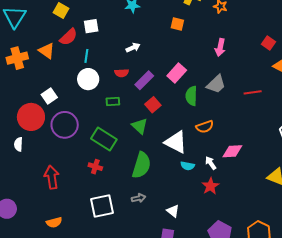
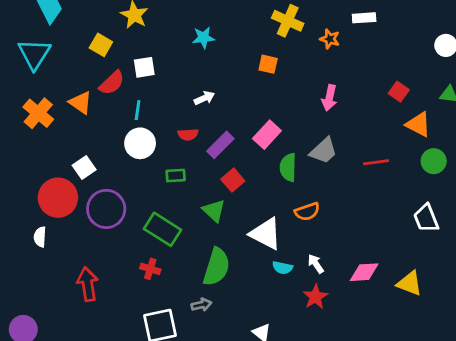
orange cross: (17, 58) -> (38, 113), turned -35
pink diamond: (232, 151) -> (364, 272), moved
gray arrow: (139, 198) -> (201, 305), moved

